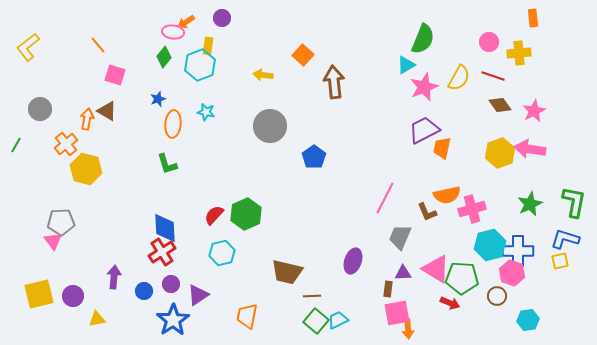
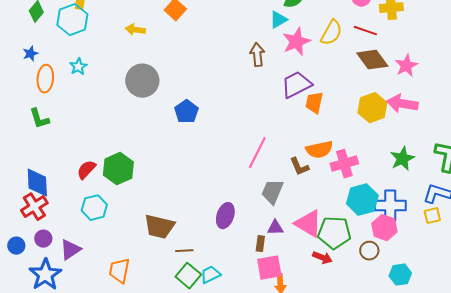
brown arrow: (334, 82) -> (257, 55), moved, size x0.7
brown diamond: (500, 105) -> (372, 60), size x1.4
cyan star: (206, 112) -> (78, 67), turned 30

